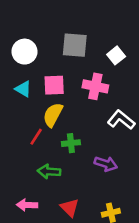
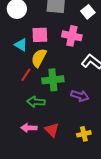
cyan triangle: (23, 89) -> (21, 45), moved
green cross: (71, 143) -> (53, 80), size x1.5
pink arrow: (27, 205) -> (29, 128), moved

